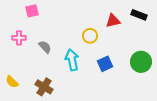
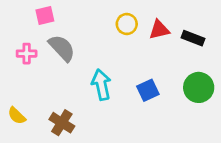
black rectangle: (139, 15) -> (193, 38), moved
yellow circle: (90, 36) -> (127, 24), moved
gray semicircle: (45, 47) -> (62, 48), moved, size x1.5

